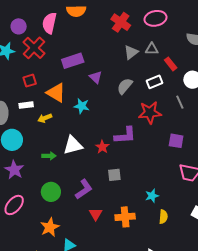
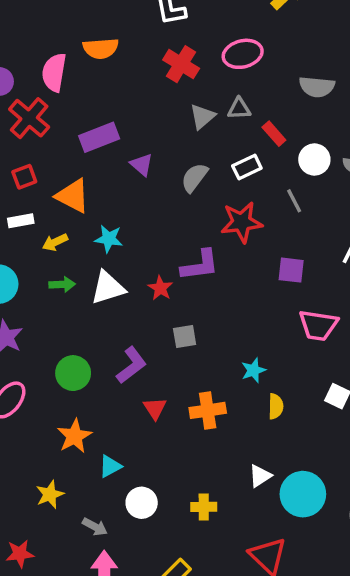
cyan star: (82, 106) -> (109, 239), moved
green arrow: (49, 156) -> (62, 284), moved

